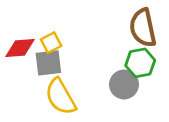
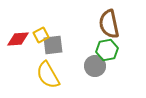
gray square: (48, 63) -> (53, 45), moved

